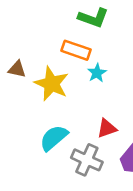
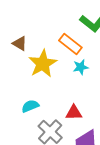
cyan semicircle: (54, 138) -> (30, 106), size x0.7

